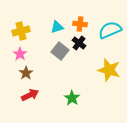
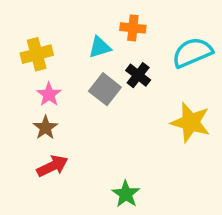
orange cross: (80, 24) -> (133, 28), moved
pink star: (20, 54) -> (49, 94), moved
green star: (72, 98) -> (126, 194), moved

